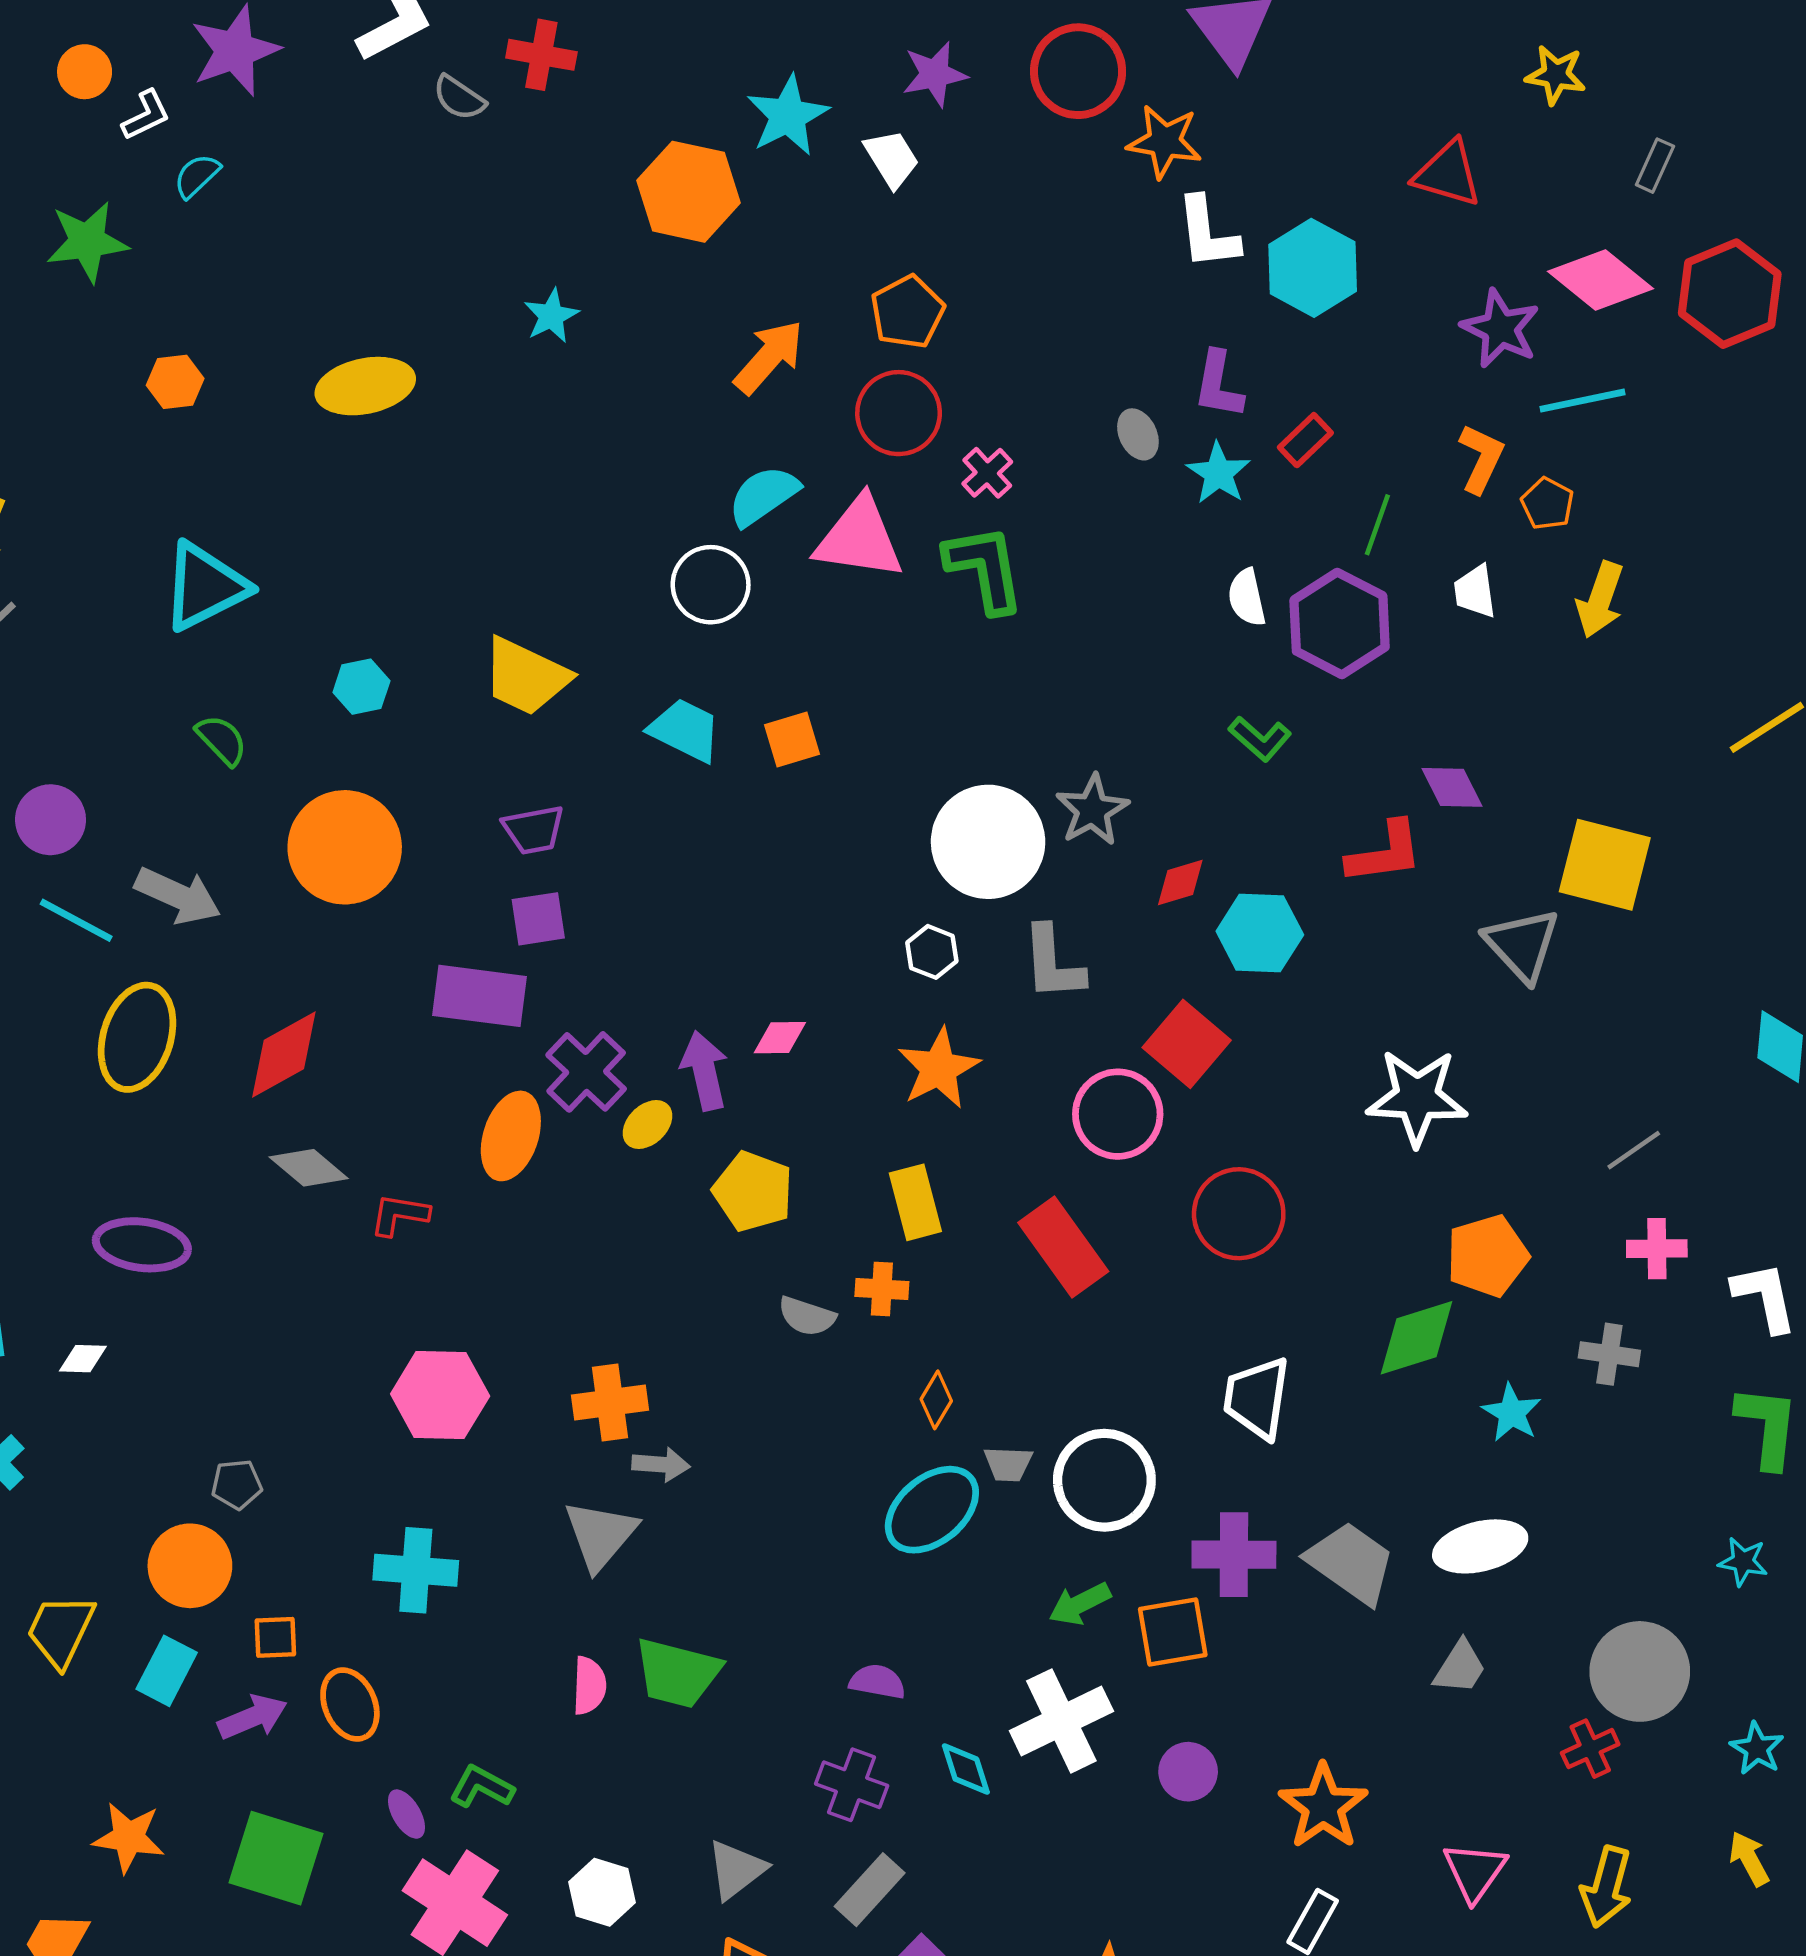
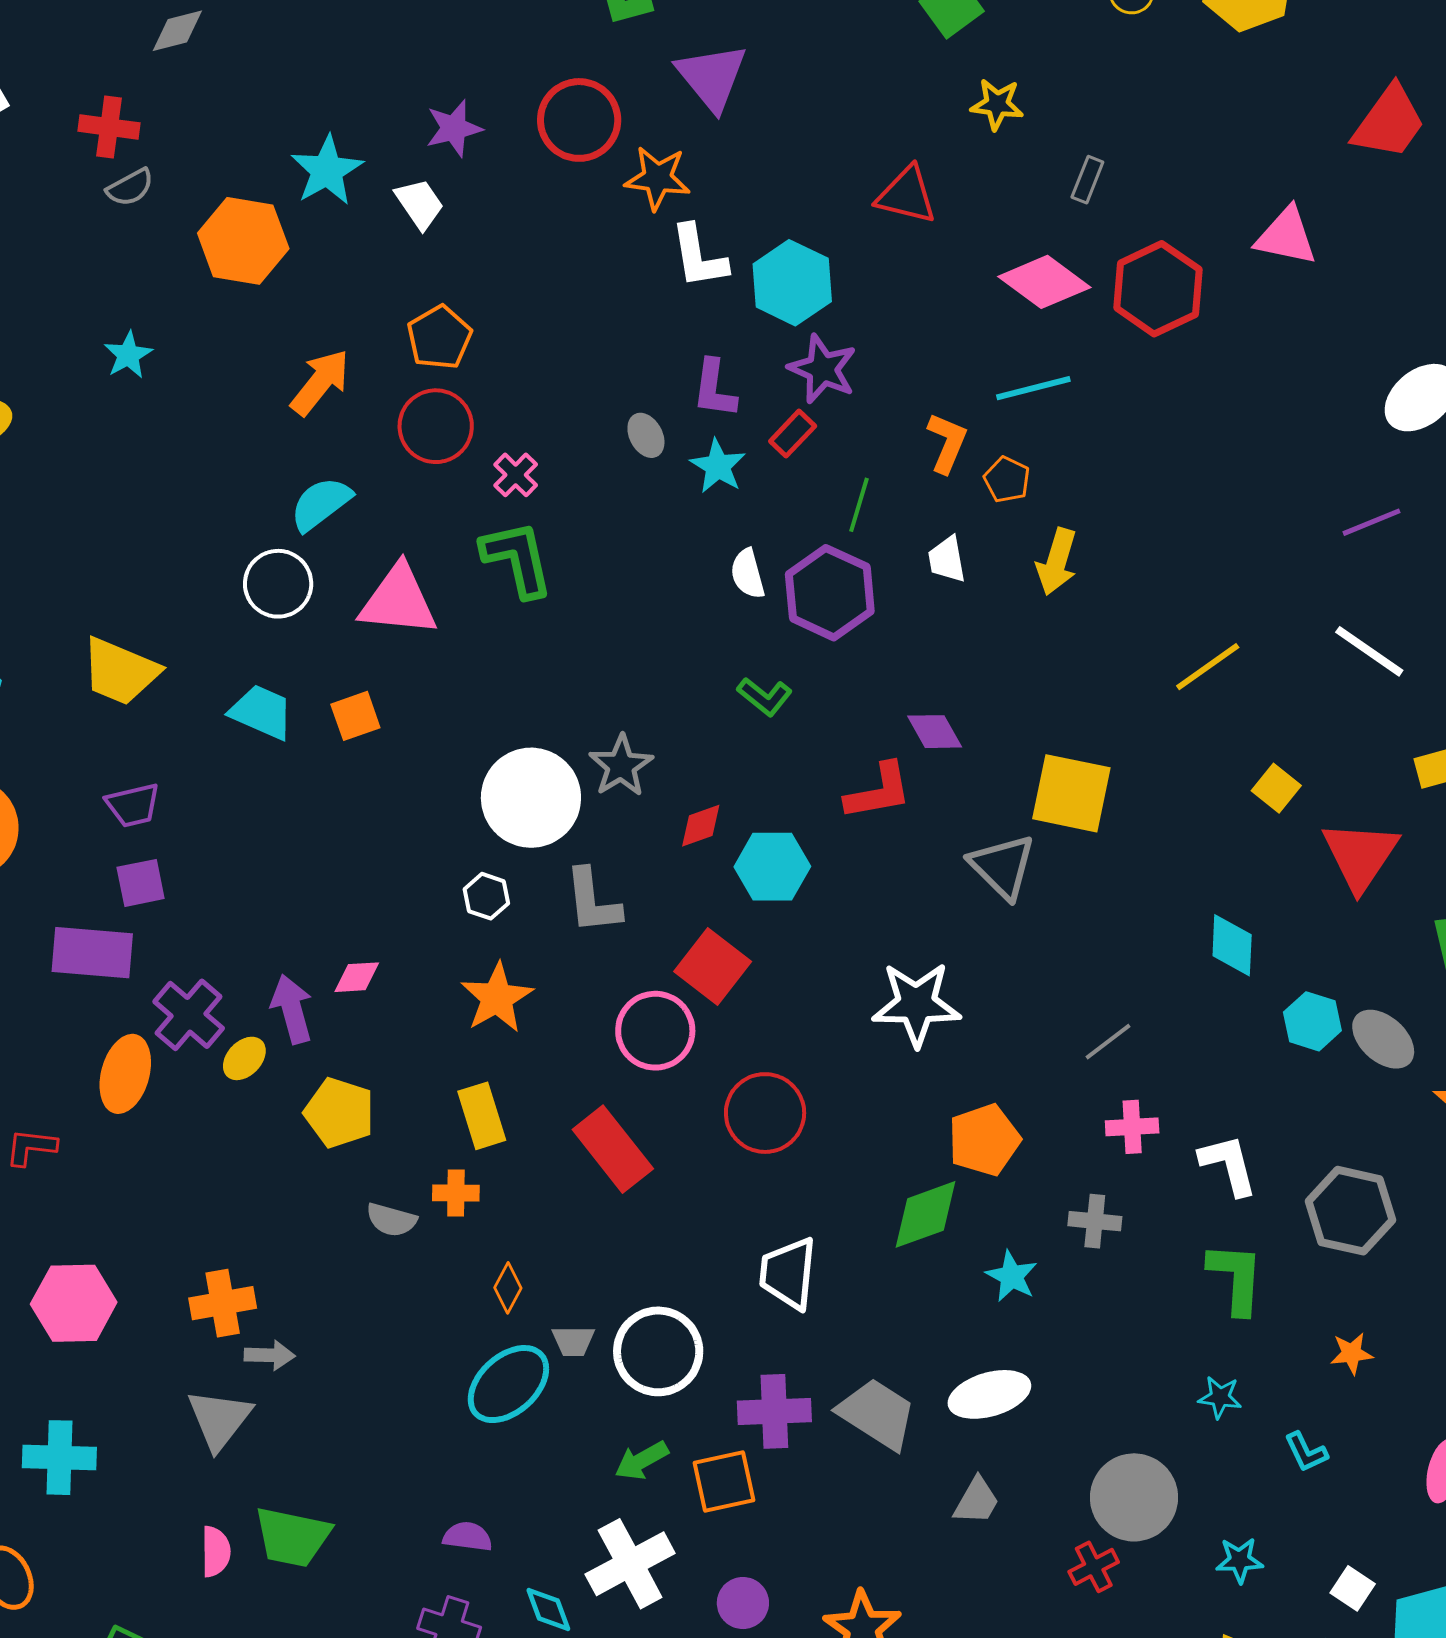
gray semicircle: (459, 98) -> (130, 187), moved, turned -60
purple star: (1500, 329) -> (823, 369), moved
pink triangle: (859, 538) -> (398, 601), moved
cyan star: (1757, 1749) -> (1240, 1560), turned -30

